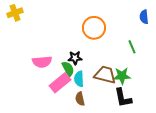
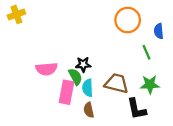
blue semicircle: (144, 17) -> (159, 31), moved
orange circle: (94, 28) -> (128, 20), moved
green star: (122, 76) -> (150, 84), moved
pink rectangle: (60, 83) -> (66, 92), turned -40

